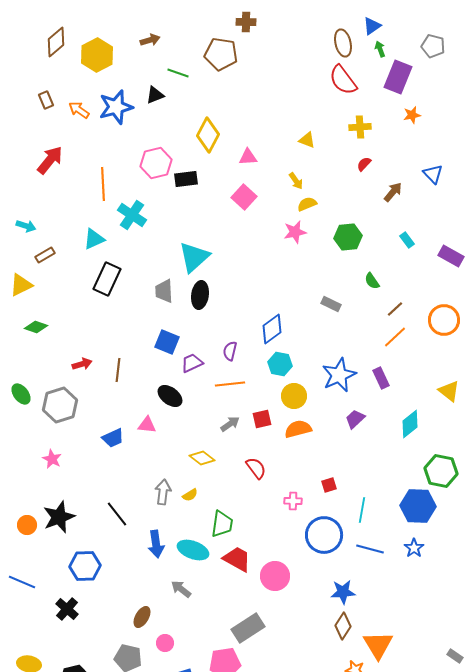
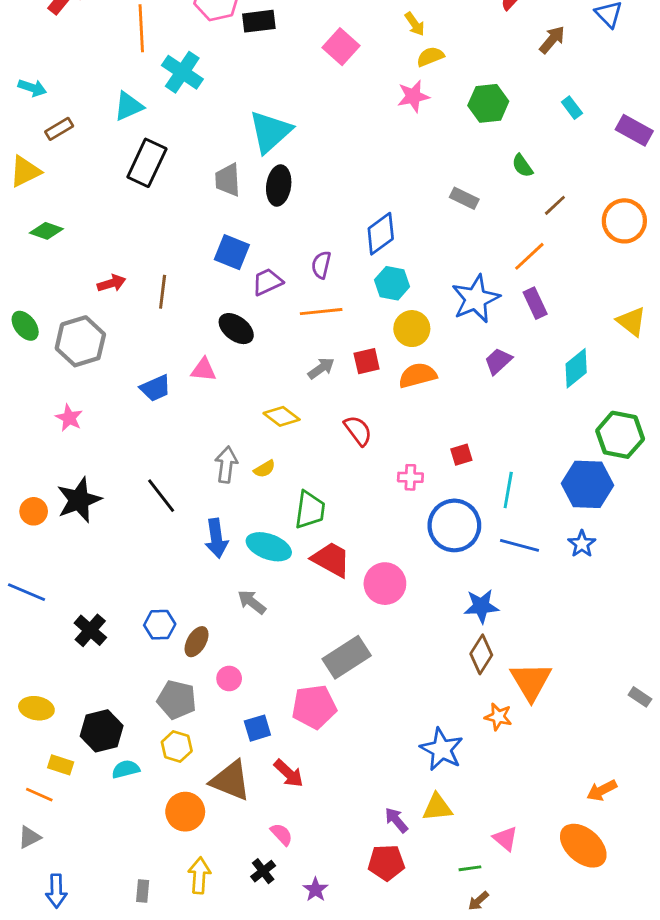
orange line: (395, 337) -> (529, 256), moved
blue hexagon: (85, 566) -> (160, 625), moved, size x0.7

